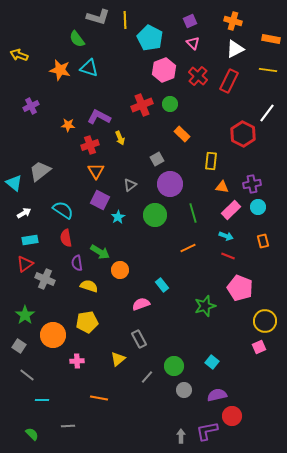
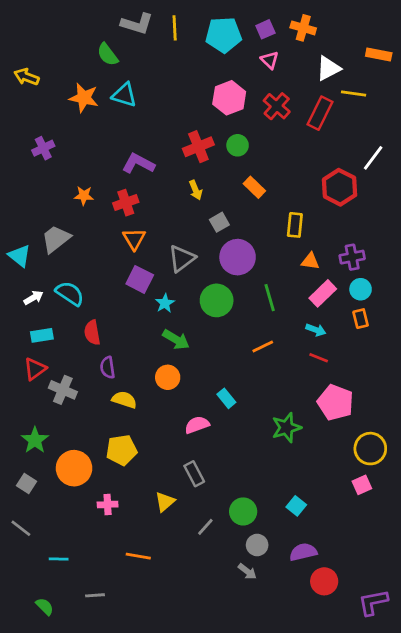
orange cross: (233, 21) -> (303, 28), moved
cyan pentagon: (150, 38) -> (224, 35), moved, turned -30
yellow line: (268, 70) -> (354, 94), moved
orange star: (68, 125) -> (84, 196), moved
yellow arrow: (120, 138) -> (196, 190), moved
gray triangle: (130, 185) -> (182, 258), size x1.5
cyan semicircle: (63, 210) -> (70, 293), moved
orange rectangle: (263, 241) -> (361, 319), moved
green arrow: (100, 252) -> (176, 340), moved
gray line: (27, 375) -> (21, 528), moved
purple L-shape: (207, 431) -> (373, 602), moved
gray arrow: (181, 436) -> (247, 572), moved, turned 128

